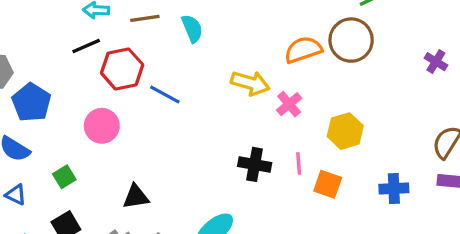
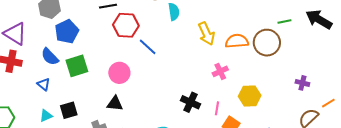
purple cross: (436, 62) -> (302, 83), moved, turned -32
yellow arrow: (250, 83) -> (207, 34), moved, turned 35
pink circle: (102, 126) -> (119, 73), moved
green square: (64, 177) -> (77, 66), moved, size x1.6

